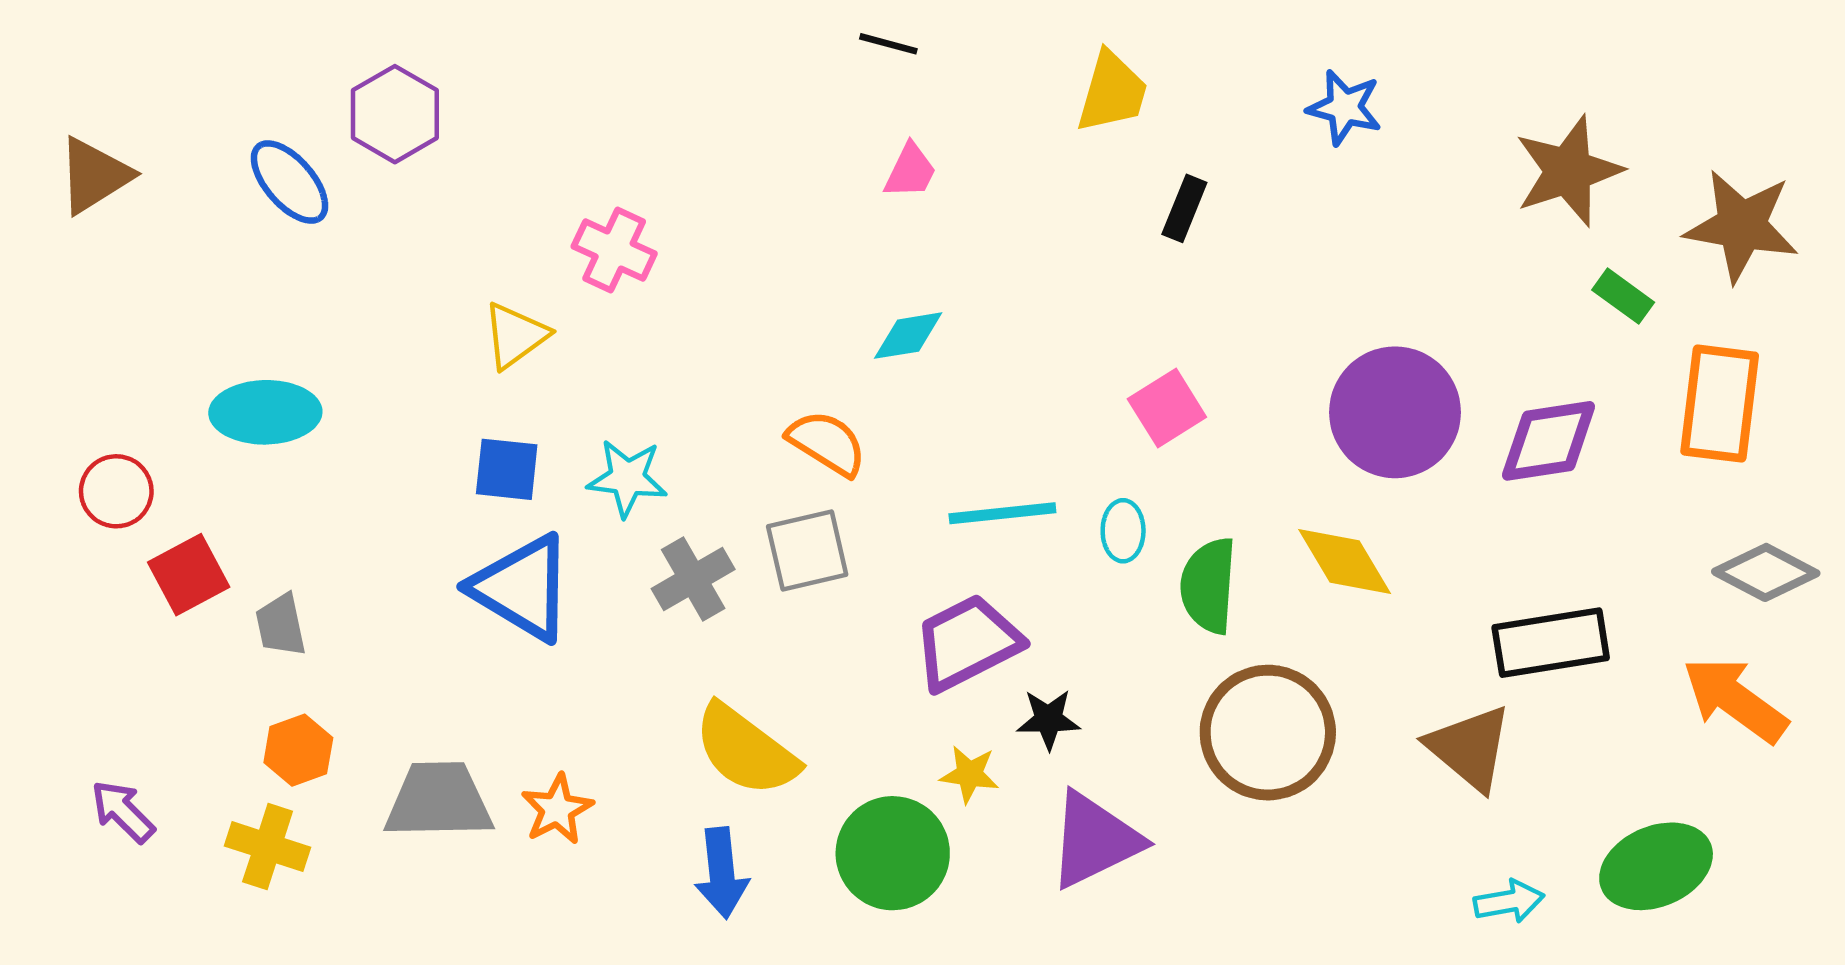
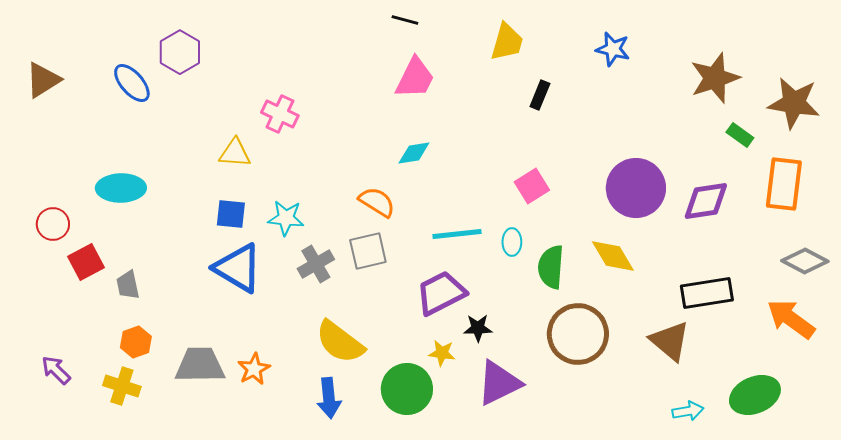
pink trapezoid: (910, 171) -> (415, 78), size x1.6
yellow triangle: (515, 336) -> (235, 153), turned 40

